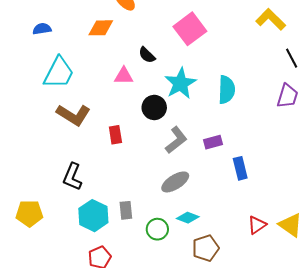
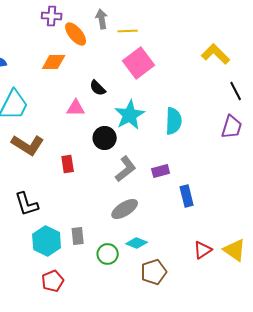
black L-shape: (72, 177) -> (27, 204), turned -40

